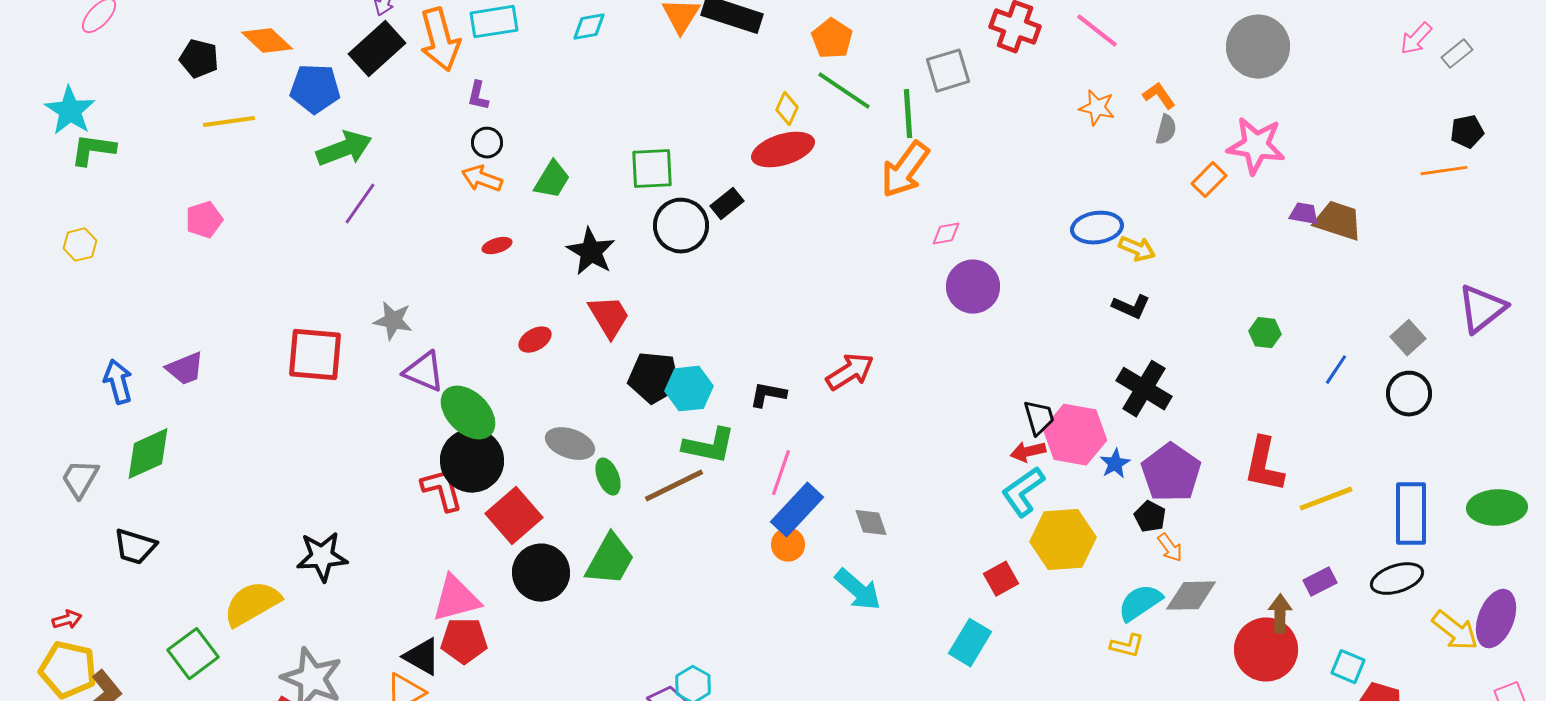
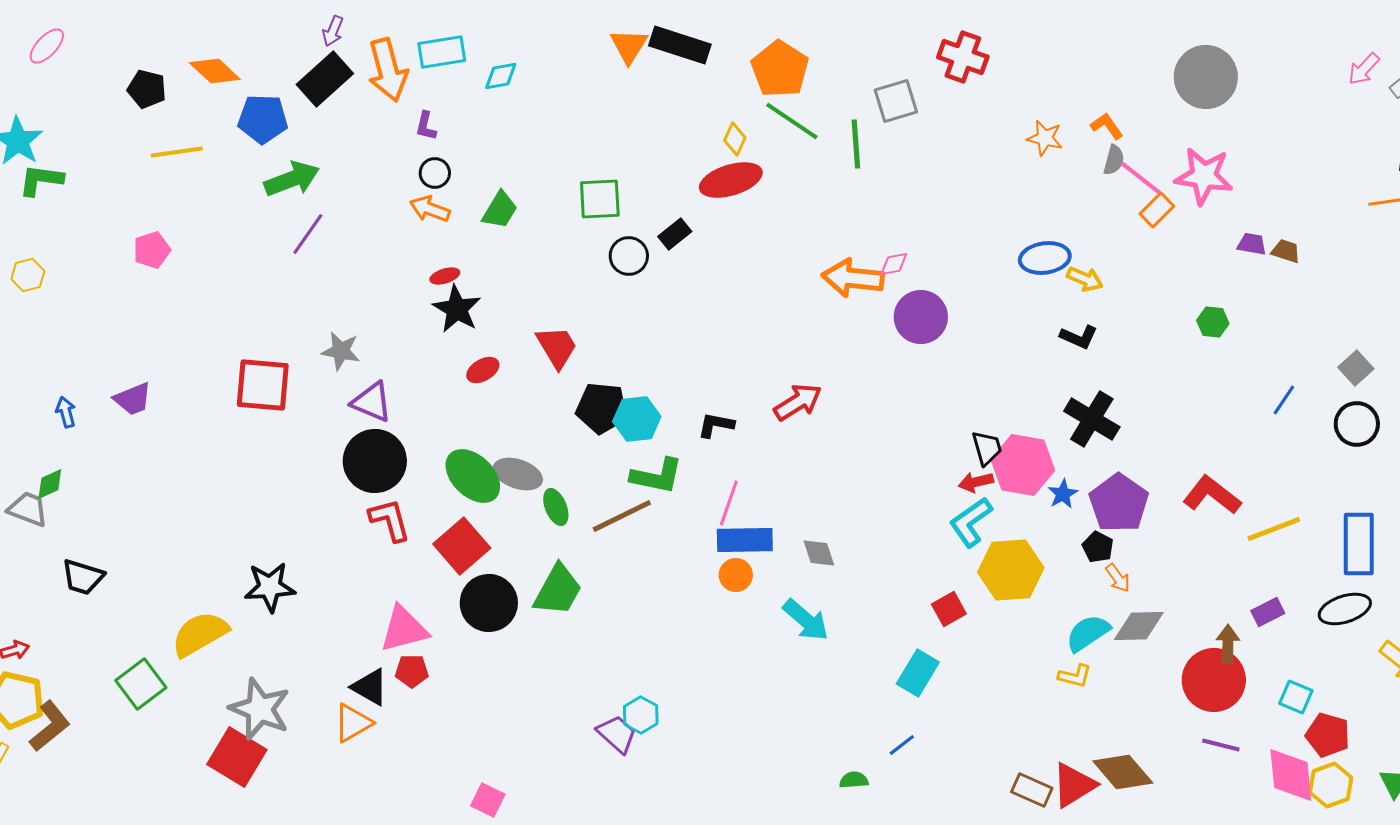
cyan diamond: (589, 27) -> (501, 76), moved
pink line: (1097, 31) -> (1141, 178), moved
orange pentagon: (832, 39) -> (780, 69), size x1.4
orange arrow: (905, 170) -> (853, 278), moved, turned 60
brown trapezoid: (1338, 221) -> (1286, 251), size x0.6
black circle: (681, 226) -> (629, 256), size x0.7
black star: (591, 252) -> (457, 309), moved
green hexagon: (1265, 333) -> (1213, 322), moved
blue arrow: (118, 382) -> (66, 412), size x0.7
green ellipse: (468, 413) -> (473, 476), moved
green diamond: (148, 454) -> (50, 484), moved, size x0.6
black circle: (472, 461) -> (375, 461), moved
red L-shape: (1264, 465) -> (1212, 495), turned 116
gray trapezoid: (80, 479) -> (28, 509), turned 81
blue rectangle: (797, 510) -> (745, 540), turned 46
red pentagon: (464, 641) -> (412, 671), size x0.7

